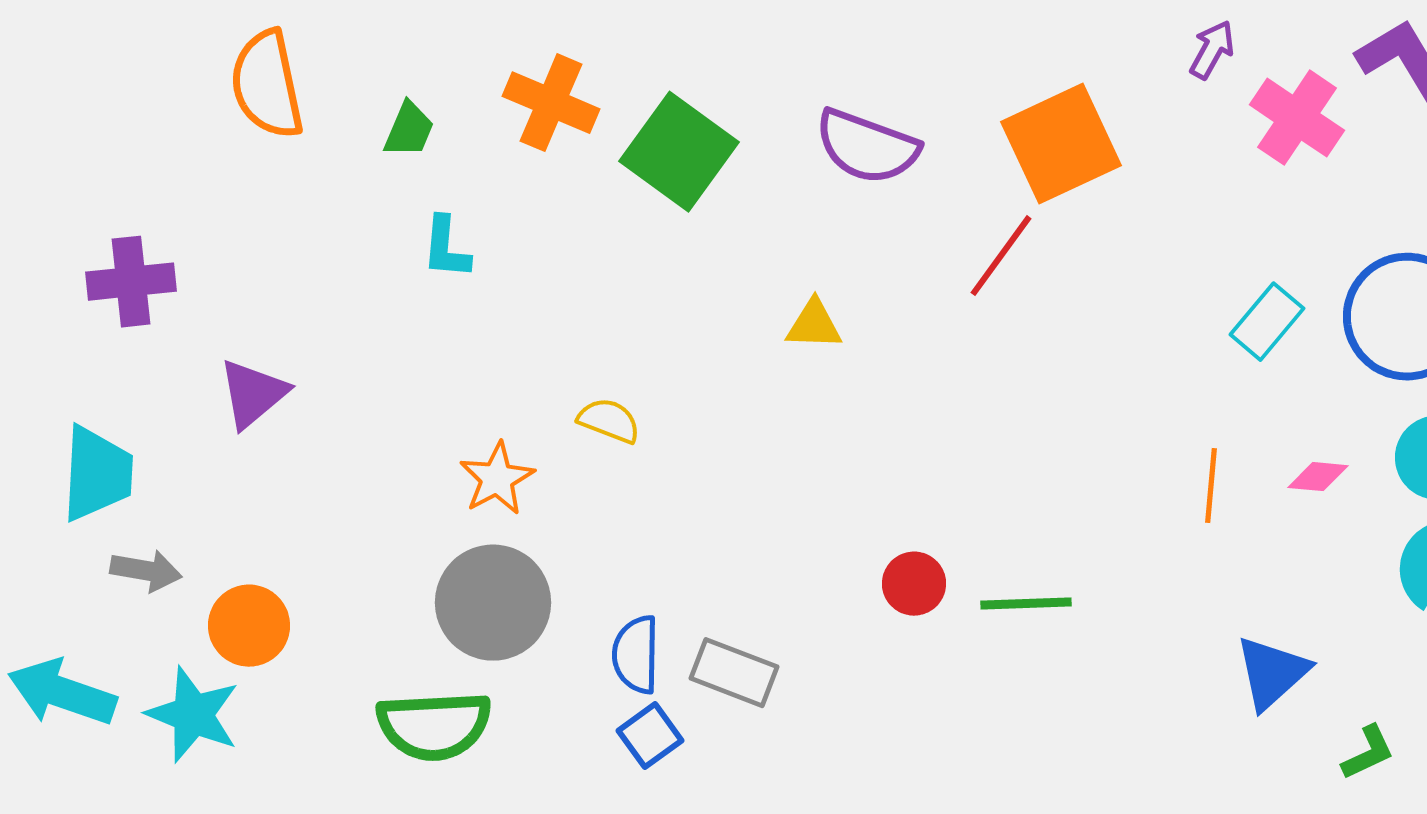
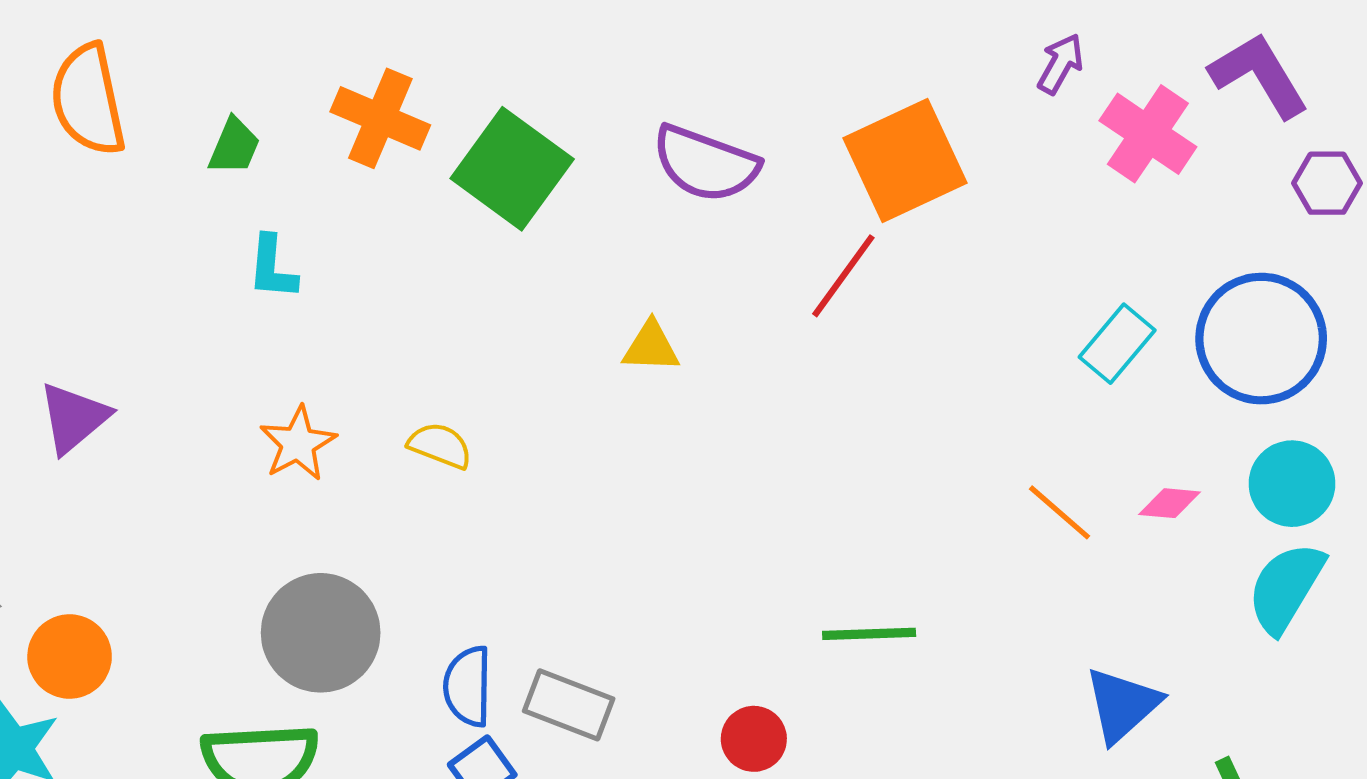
orange star: (497, 479) -> (298, 444), moved
orange line: (1211, 486) -> (1059, 512), turned -54
red circle: (914, 584) -> (754, 739), moved

